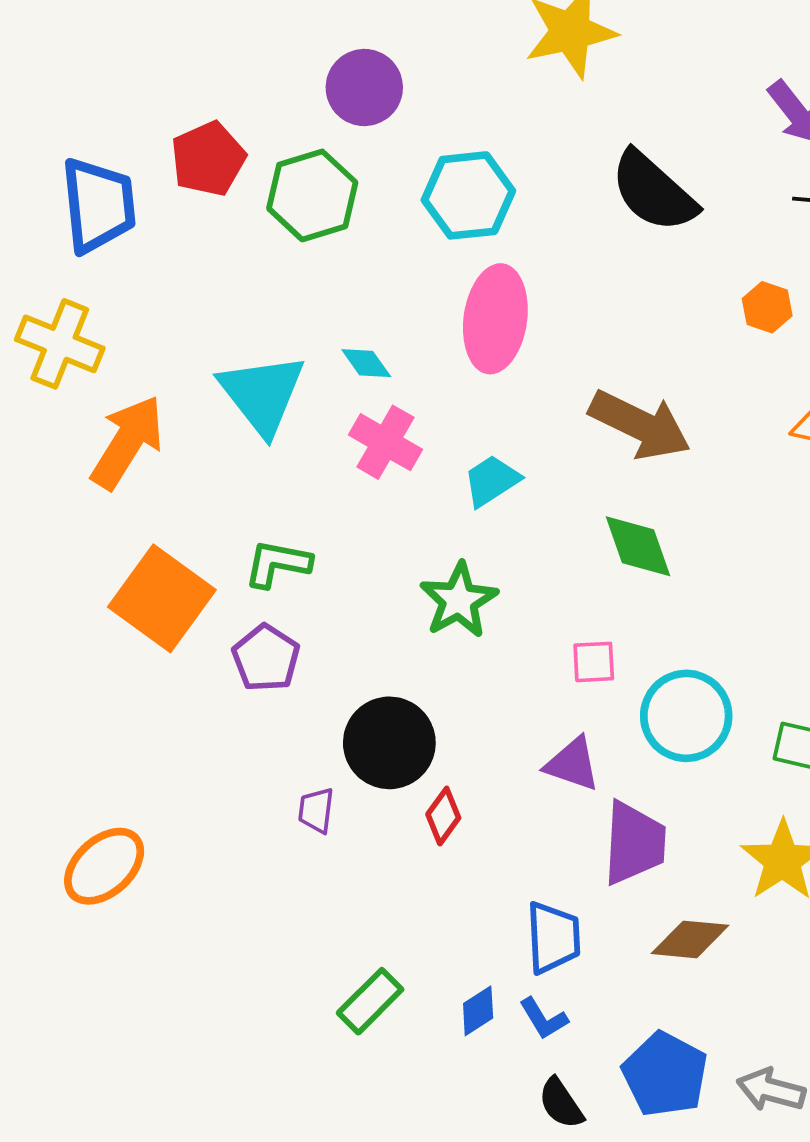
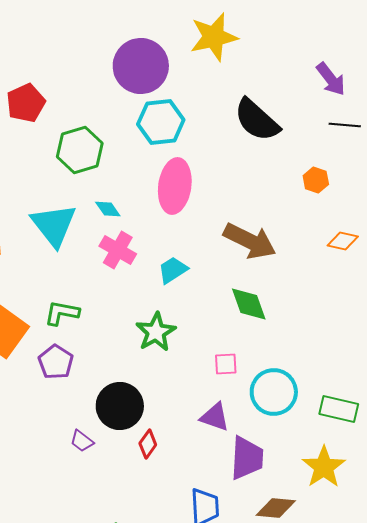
purple circle: (364, 88) -> (141, 66), moved, size x1.4
green hexagon: (312, 195) -> (80, 150), moved
purple trapezoid: (316, 810) -> (82, 441), turned -60

